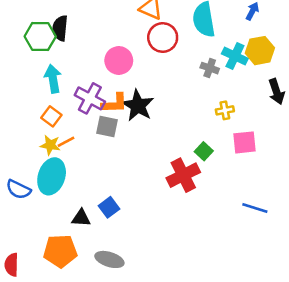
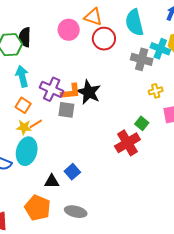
pink circle: (119, 60) -> (69, 30), moved
gray cross: (210, 68) -> (142, 59), size x1.5
orange pentagon: (60, 251) -> (38, 208), turned 30

